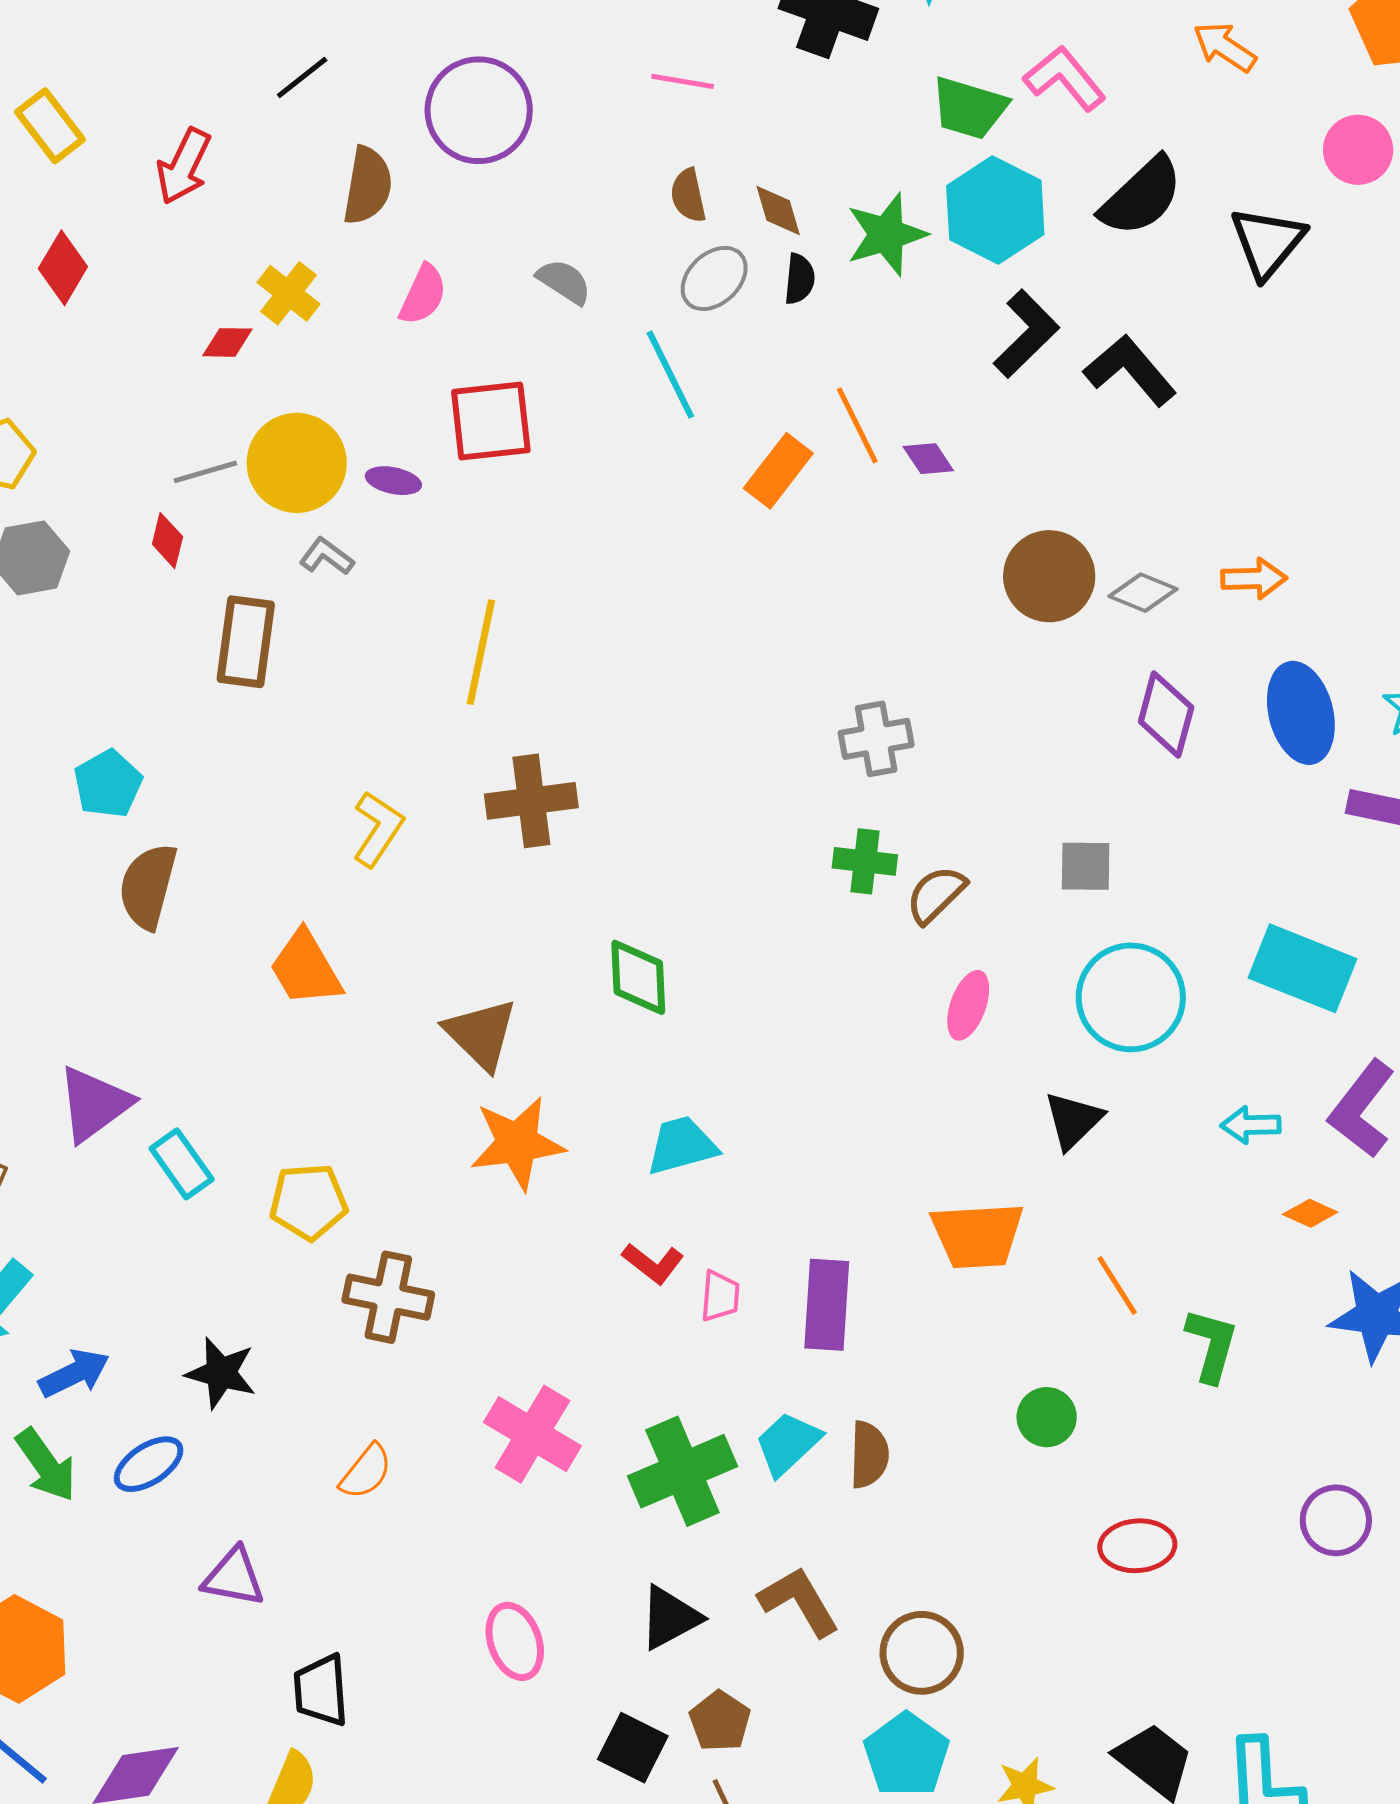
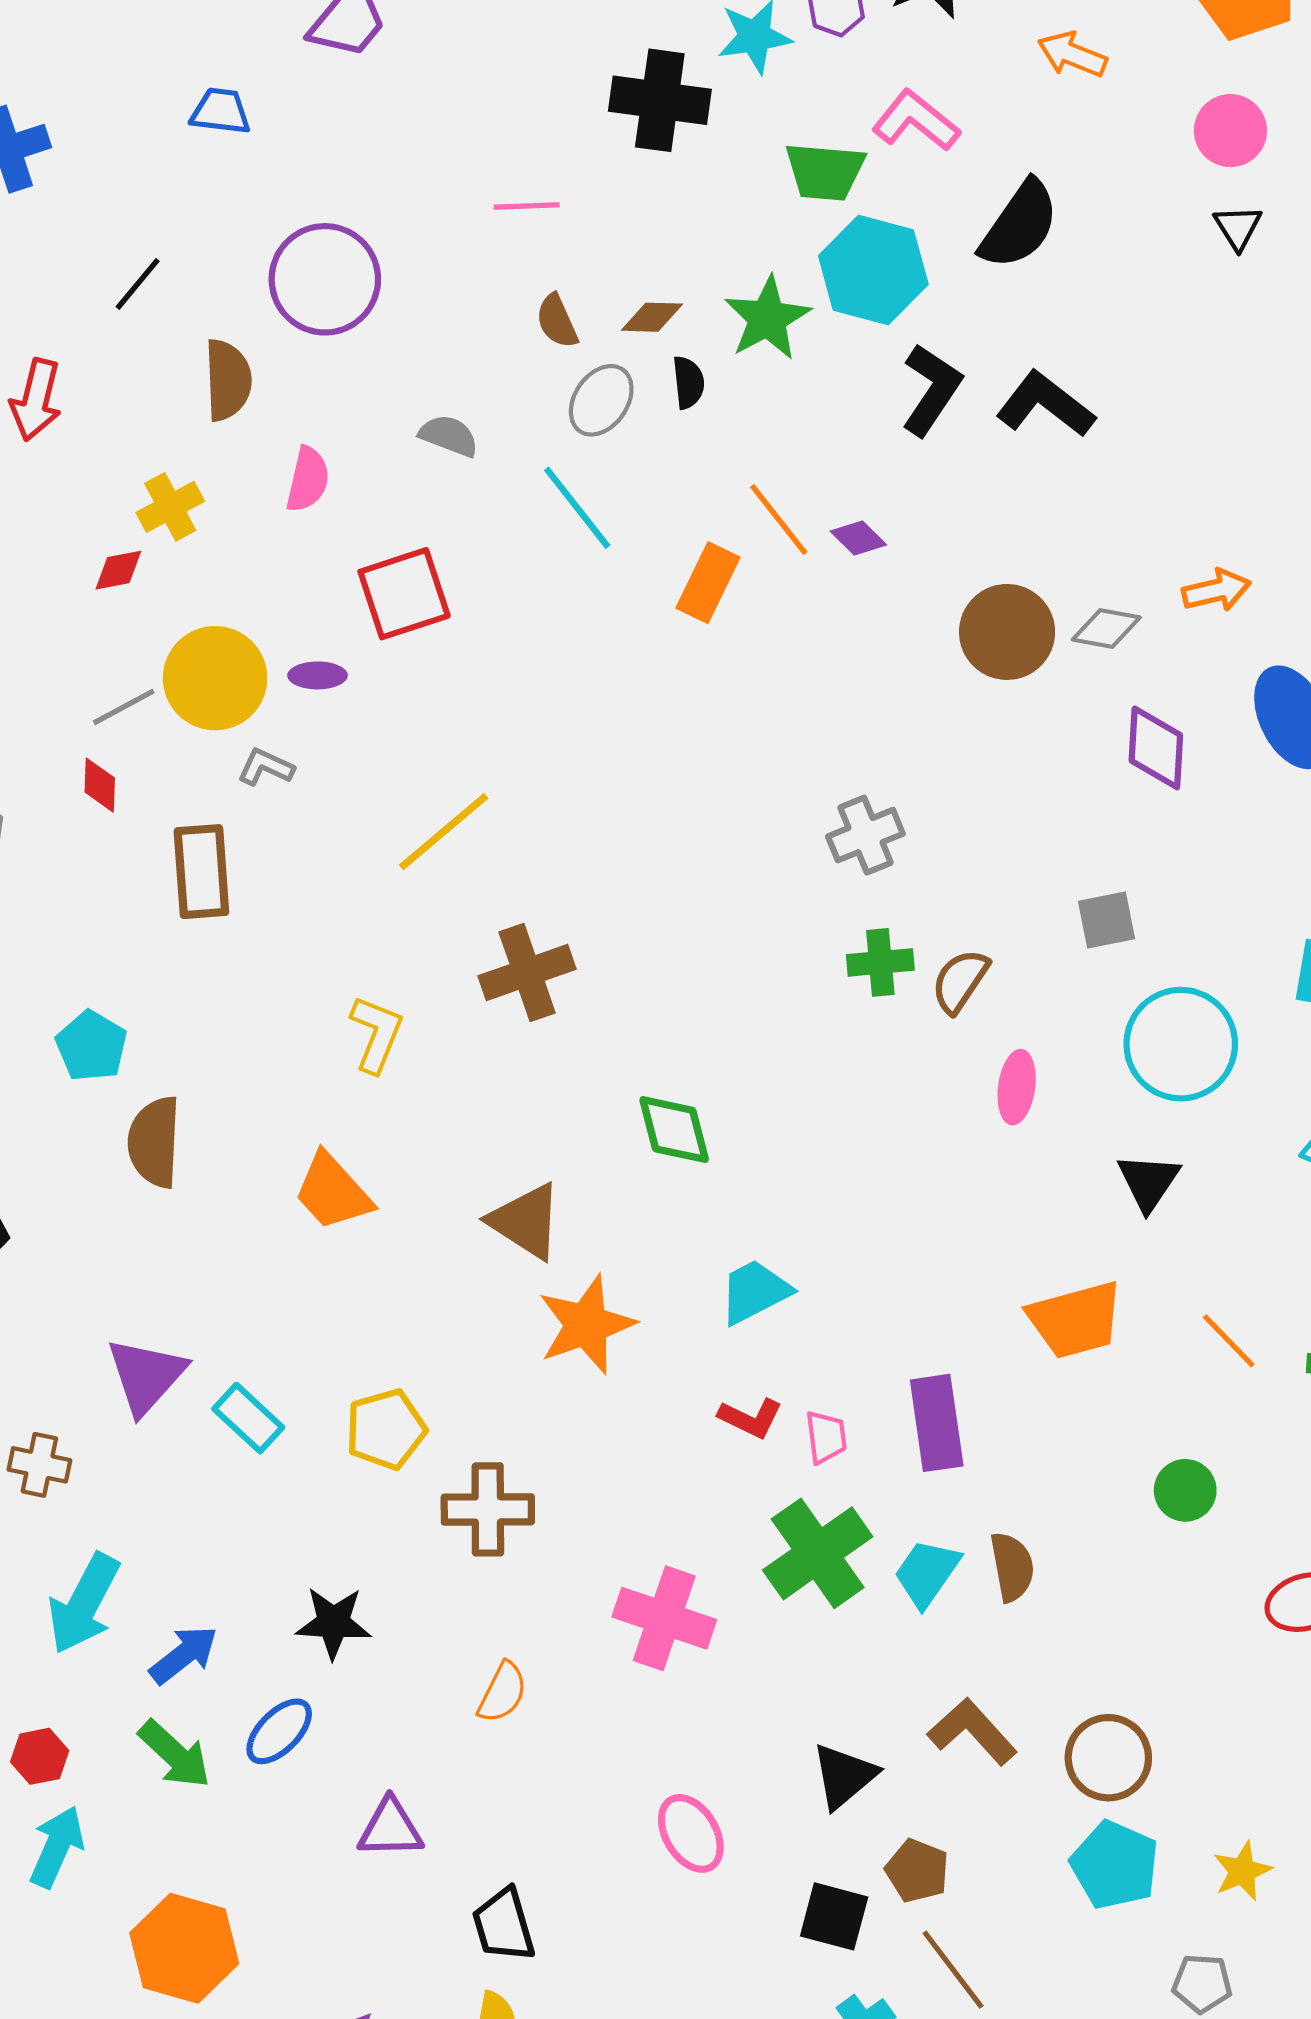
brown diamond: (778, 210) -> (652, 317), turned -60
black triangle: (1267, 242) -> (1238, 227), moved, size x0.6
yellow cross: (289, 293) -> (170, 507), turned 36
yellow line: (481, 652) -> (444, 832), turned 50
green cross: (682, 1471) -> (818, 1553), moved

